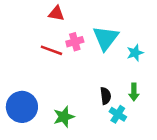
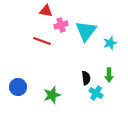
pink cross: (75, 42) -> (61, 25), moved
blue circle: (22, 107) -> (18, 87), size x0.7

